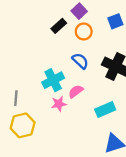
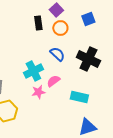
black rectangle: (59, 26) -> (38, 23), turned -56
cyan rectangle: (105, 110) -> (79, 97), turned 36

